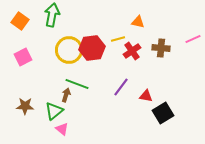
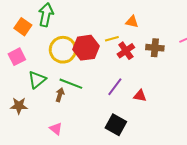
orange square: (20, 21) -> (23, 27), moved
green triangle: (54, 111) -> (37, 80), moved
black square: (163, 113) -> (116, 125), moved, turned -30

